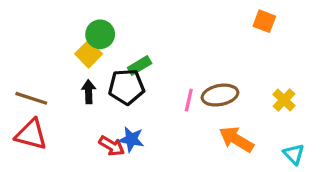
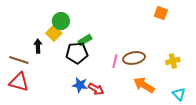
black arrow: (89, 92) -> (38, 46), moved
yellow cross: (284, 100) -> (173, 61), turned 32
red arrow: (112, 146) -> (96, 89), moved

